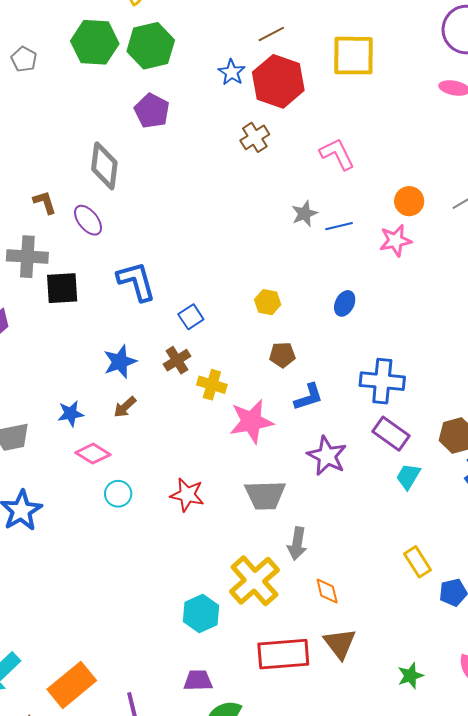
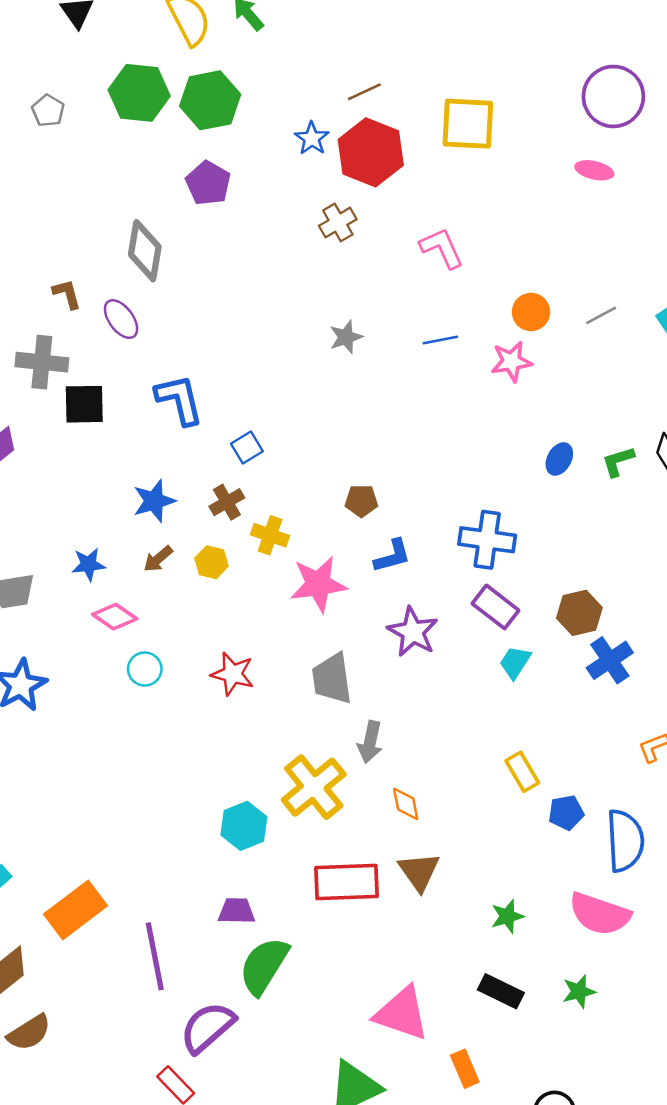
gray star: (305, 214) -> (346, 337), moved
yellow hexagon: (268, 302) -> (211, 562), moved
blue ellipse: (345, 303) -> (559, 459), moved
gray trapezoid: (265, 495) -> (332, 679), turned 81

